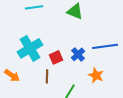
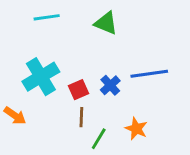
orange star: (96, 75) -> (136, 129), moved
brown line: (47, 76) -> (81, 117), moved

